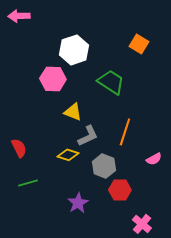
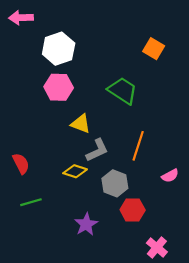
white hexagon: (74, 50) -> (59, 49), moved

